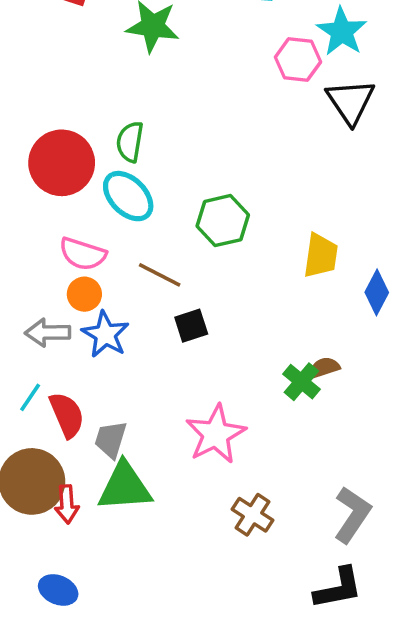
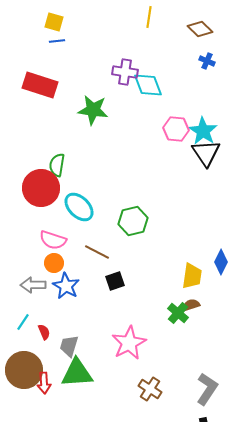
cyan star: (342, 32) -> (203, 131), moved
green semicircle: (130, 142) -> (57, 165), moved
yellow trapezoid: (321, 256) -> (192, 276), moved
red semicircle: (67, 415) -> (44, 332), size x0.6

